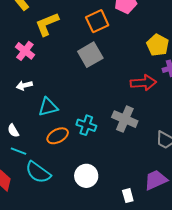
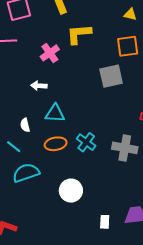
gray cross: (125, 119) -> (125, 148), turned -30
white semicircle: (13, 131) -> (25, 125), moved
cyan semicircle: (38, 172) -> (26, 173), turned 108

